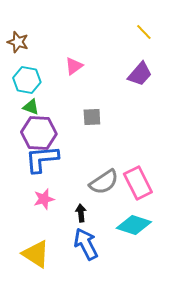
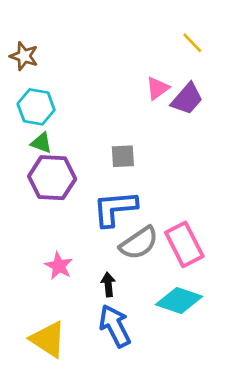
pink triangle: (74, 66) -> (158, 88), moved
blue L-shape: (42, 159) -> (115, 208), moved
pink star: (44, 199) -> (59, 266), turned -30

